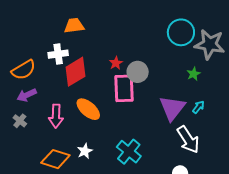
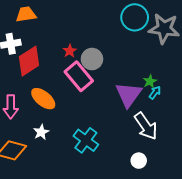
green star: (194, 74) -> (150, 81), moved
pink rectangle: (124, 88) -> (79, 76), turned -36
white star: (85, 151) -> (41, 132), moved

